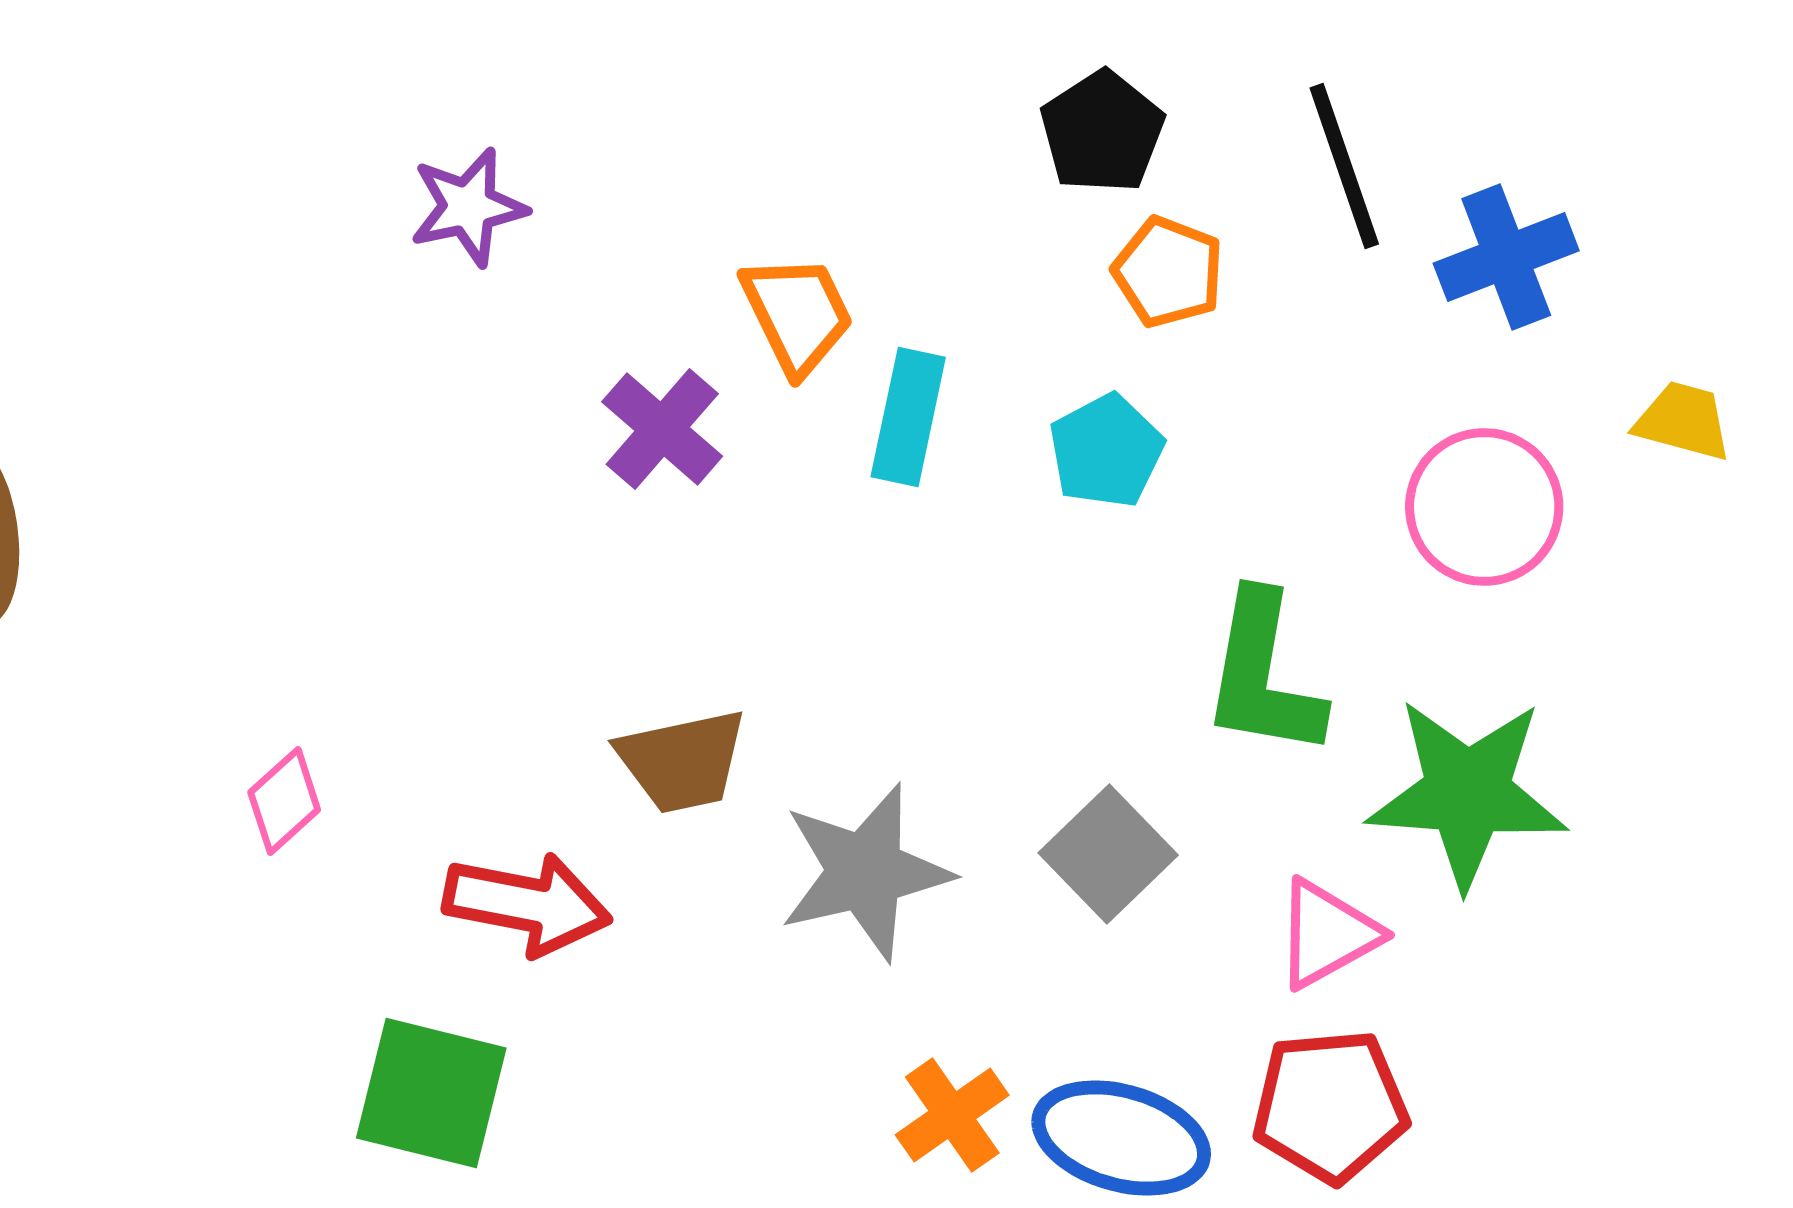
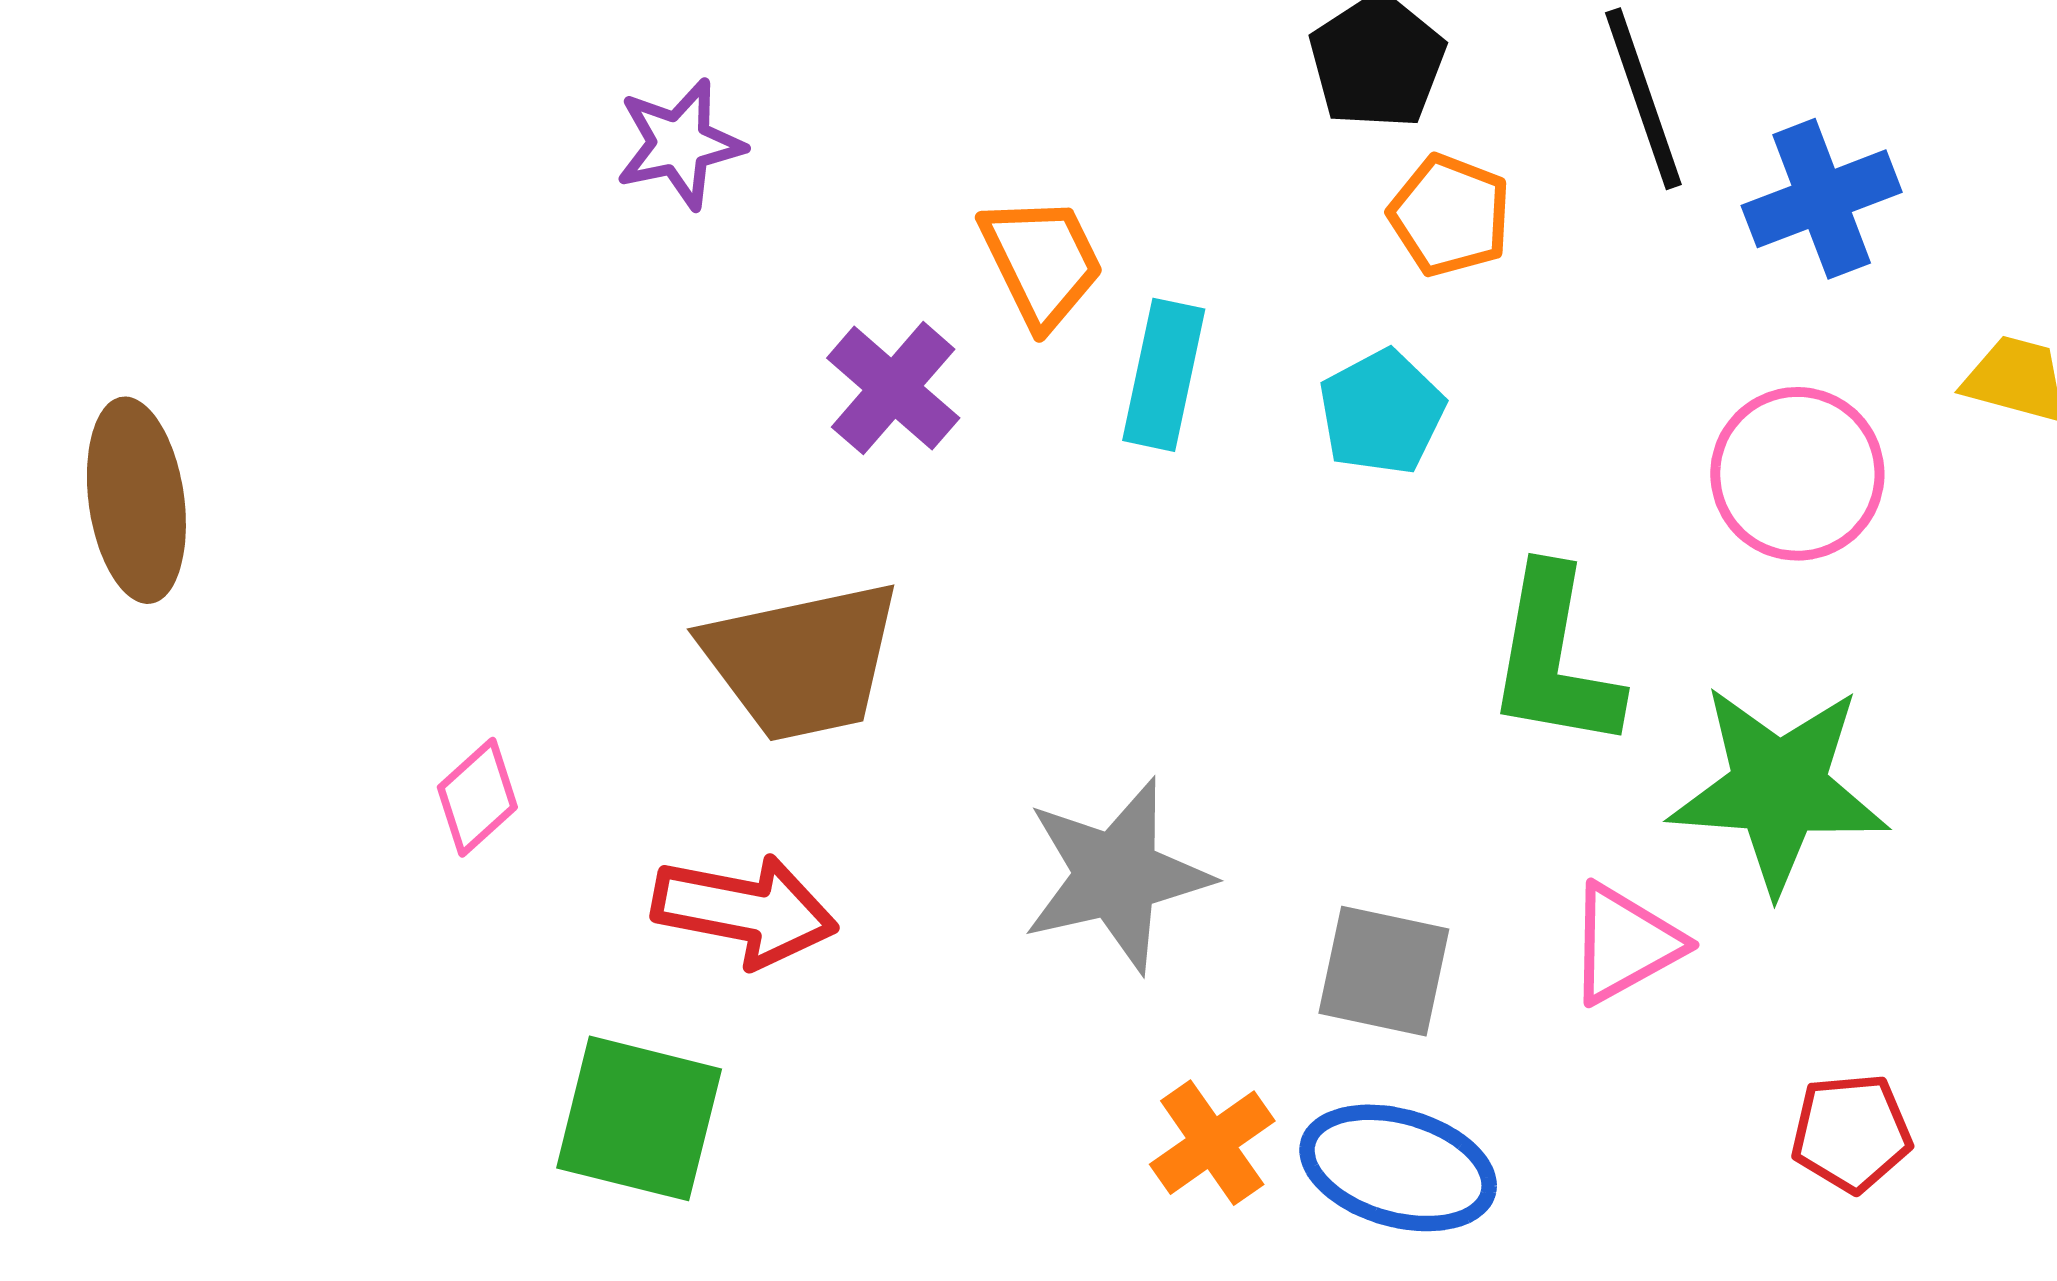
brown trapezoid: (682, 761) -> (802, 661), moved, size x1.4
gray square: (1108, 854) -> (1384, 971), moved, turned -34
red pentagon: (1330, 1106) -> (1851, 1133), moved, size x0.7

